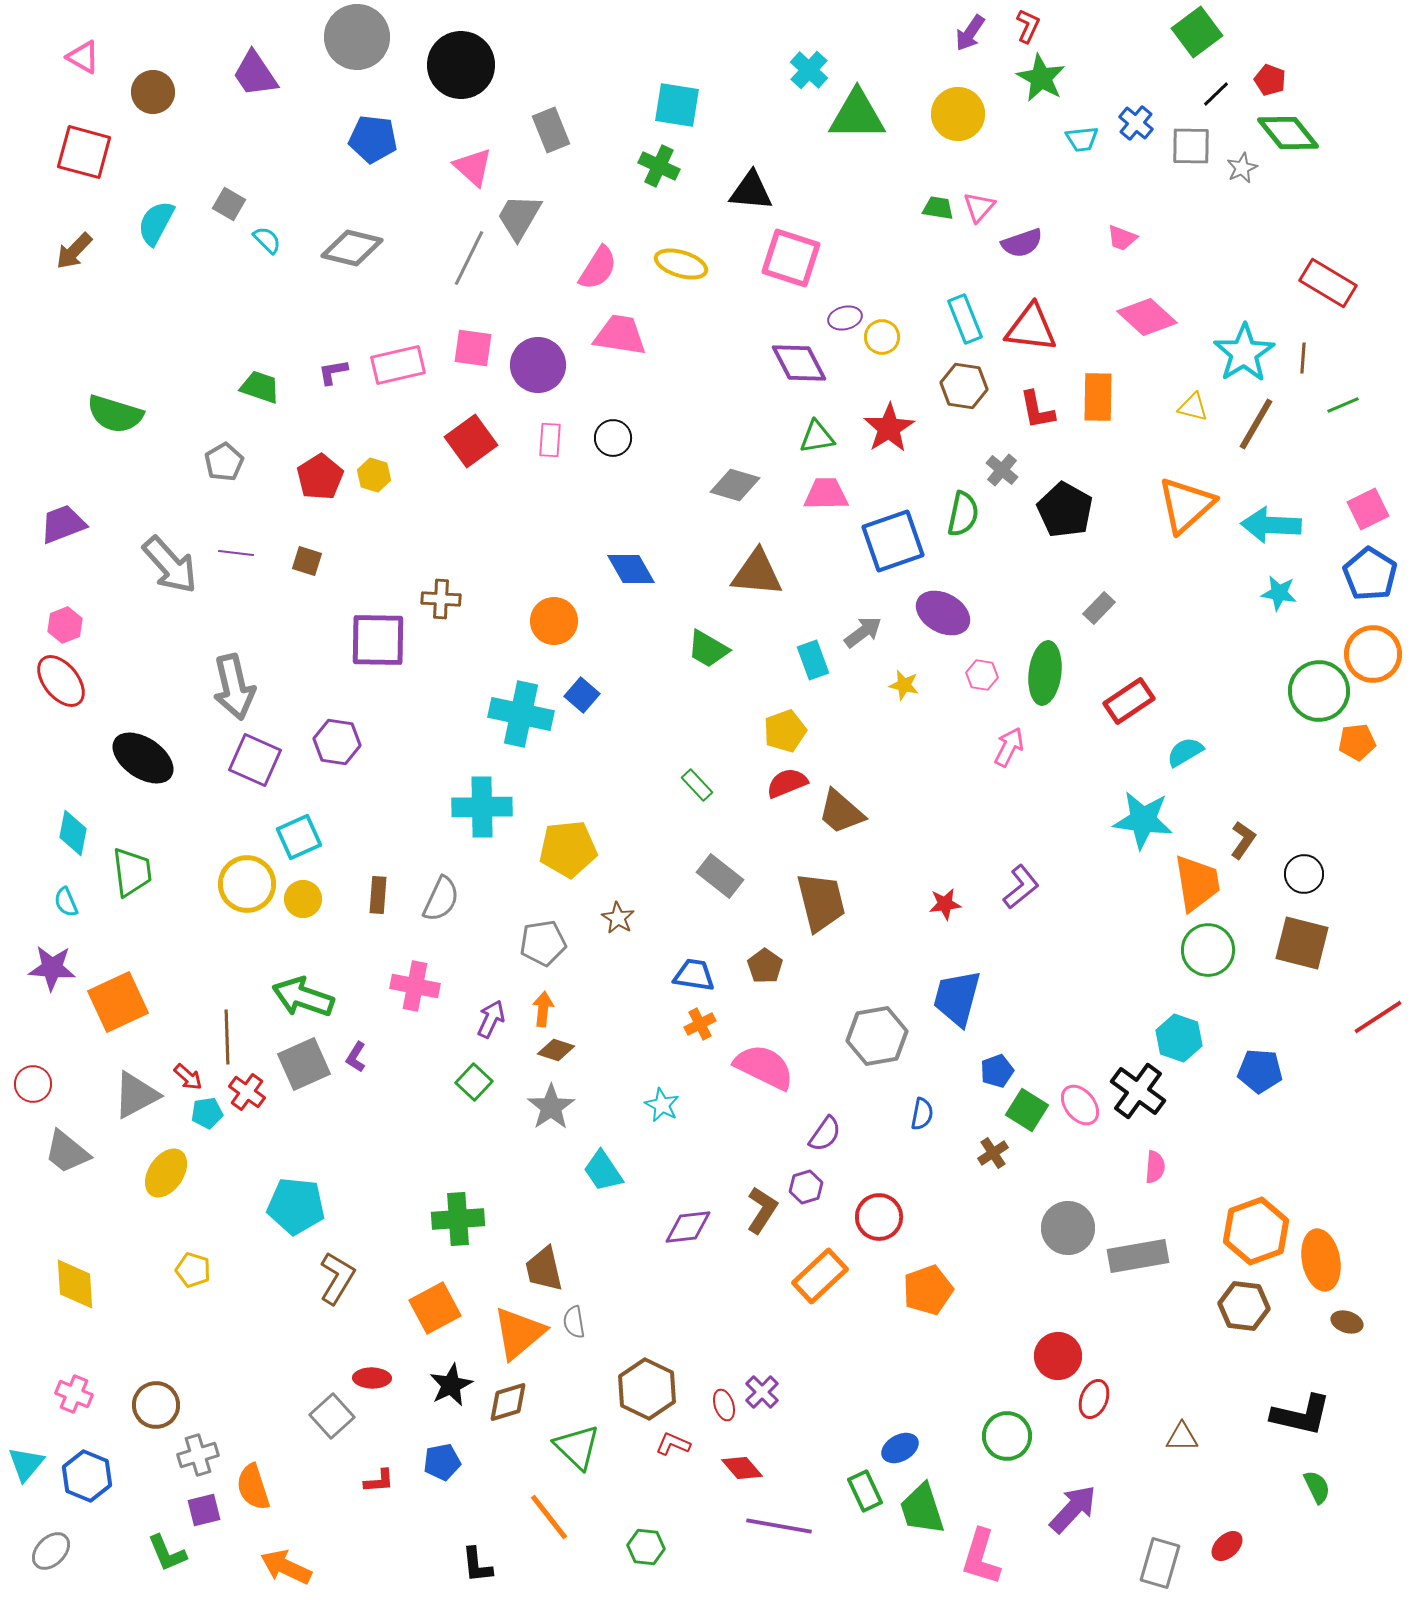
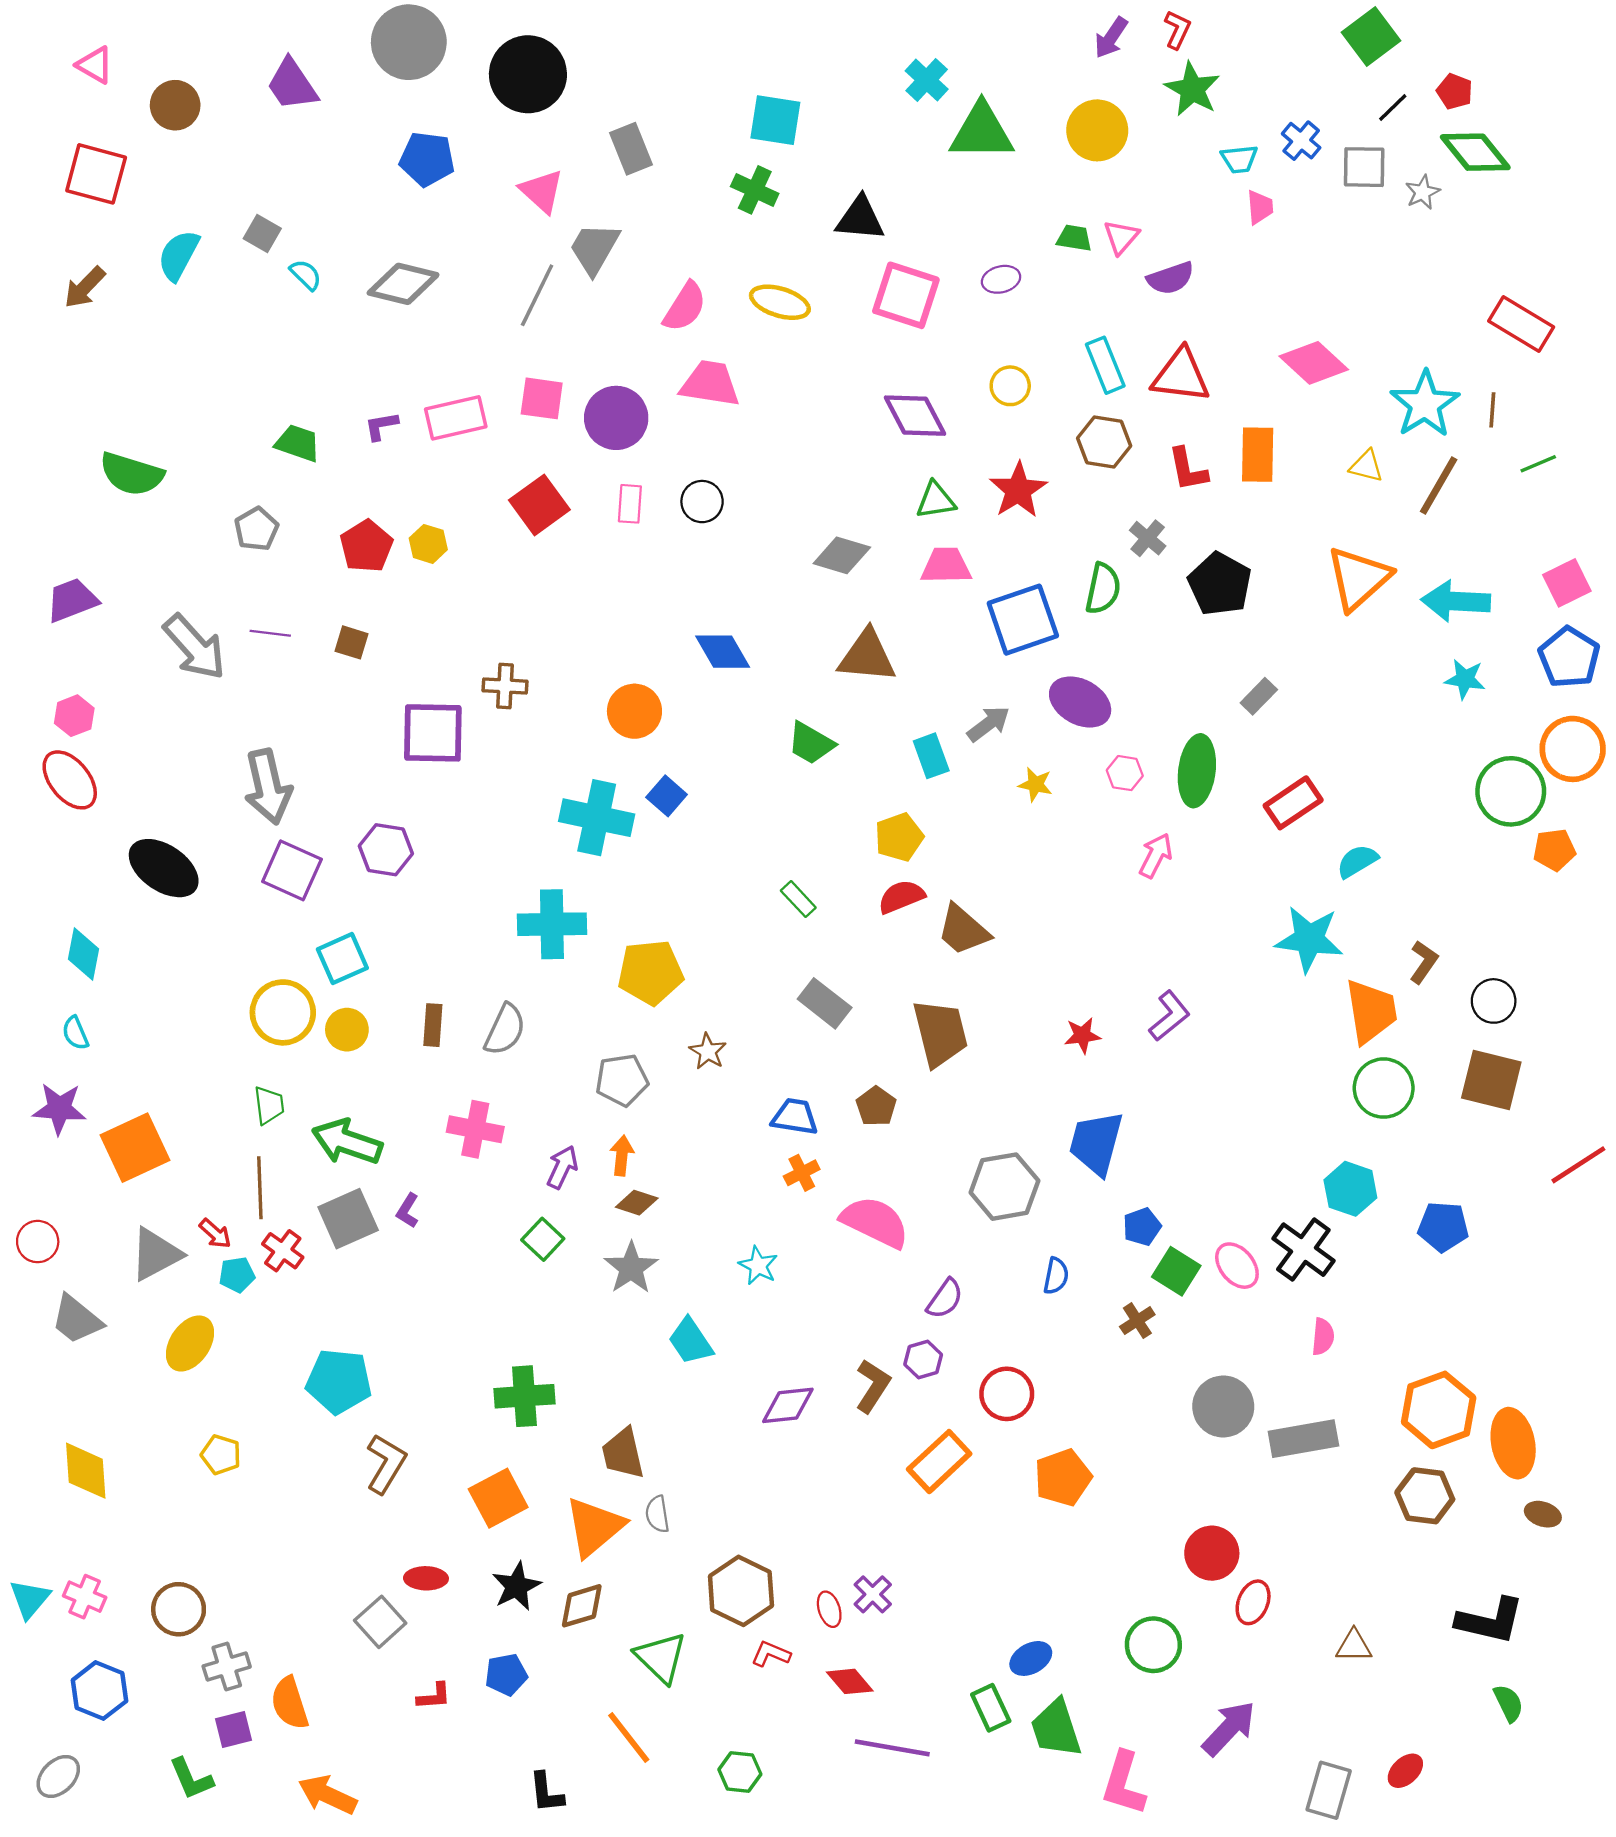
pink trapezoid: (1122, 238) -> (1260, 207), moved, turned -116
purple ellipse: (845, 318) -> (1001, 279), moved
green trapezoid: (132, 872) -> (269, 1105), moved, size x0.7
cyan triangle: (26, 1464) -> (30, 1599), moved

